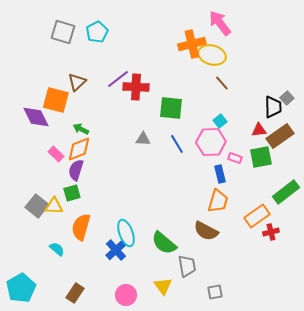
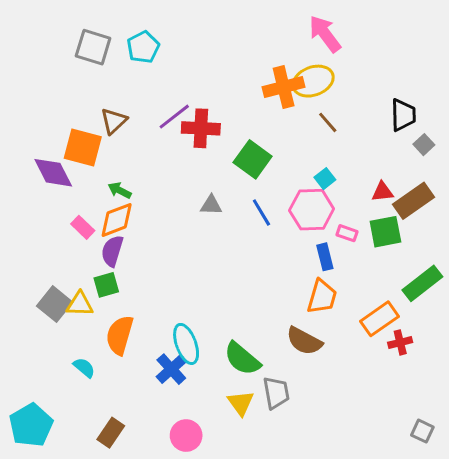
orange cross: (192, 44) -> (284, 87), moved
yellow ellipse: (212, 55) -> (313, 81), turned -36
black trapezoid: (273, 107) -> (403, 115), moved
green square: (171, 108) -> (253, 159), turned 30
yellow triangle: (163, 286) -> (241, 403), moved
gray square: (215, 292) -> (422, 431), moved, turned 35

